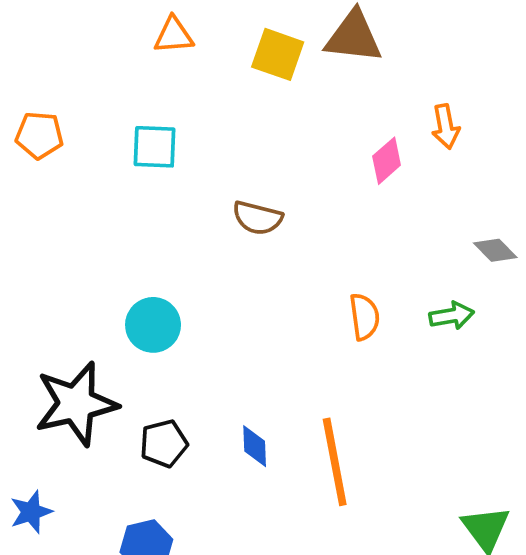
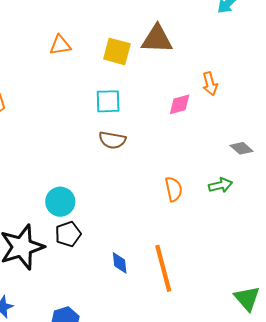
cyan square: (155, 147) -> (108, 101), moved
pink diamond: (387, 161) -> (180, 104), turned 30
black pentagon: (164, 444) -> (68, 234), moved

